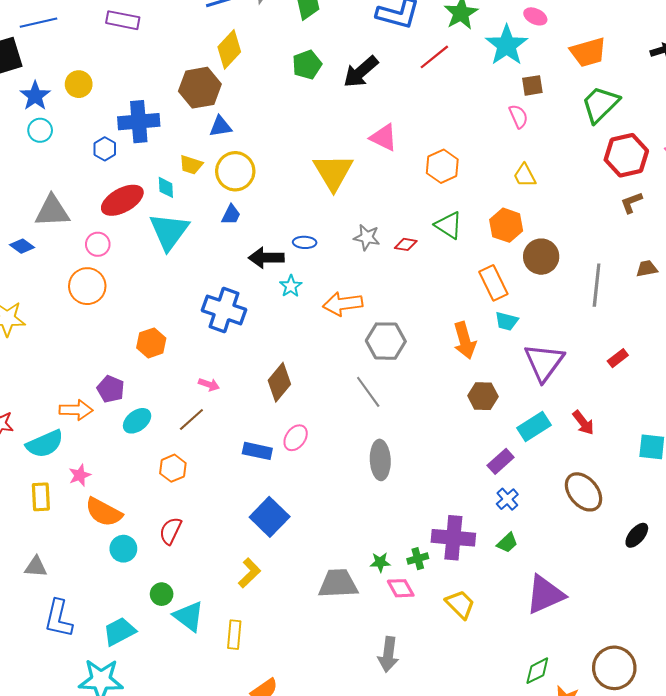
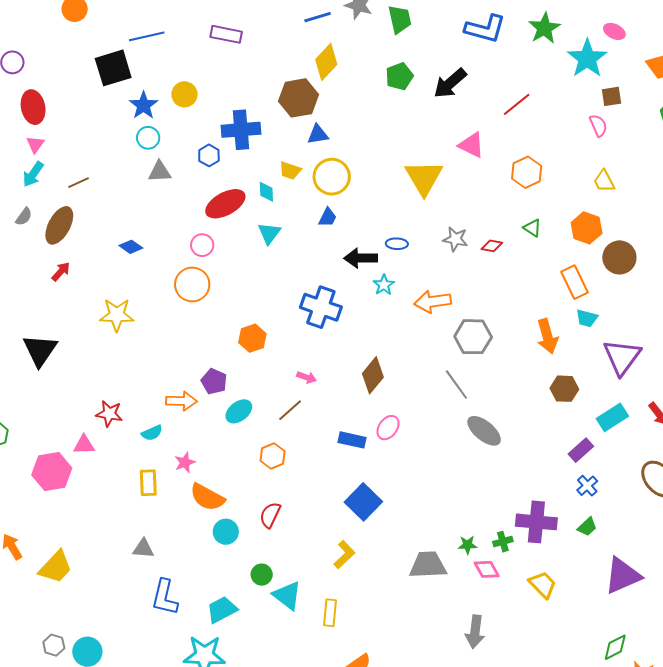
red line: (434, 57) -> (517, 104), moved
gray triangle: (52, 211) -> (160, 172), moved, size x0.7
green triangle: (449, 225) -> (532, 228), size x0.7
cyan triangle: (169, 231) -> (269, 233), size x0.6
cyan semicircle: (45, 444) -> (152, 433), size x0.6
gray ellipse: (380, 460) -> (484, 431), moved, turned -48

